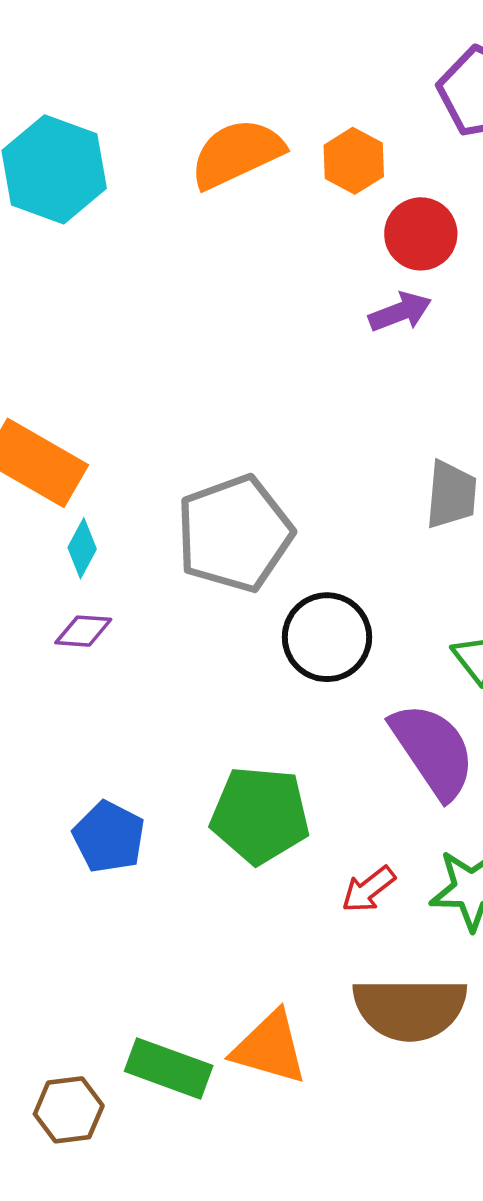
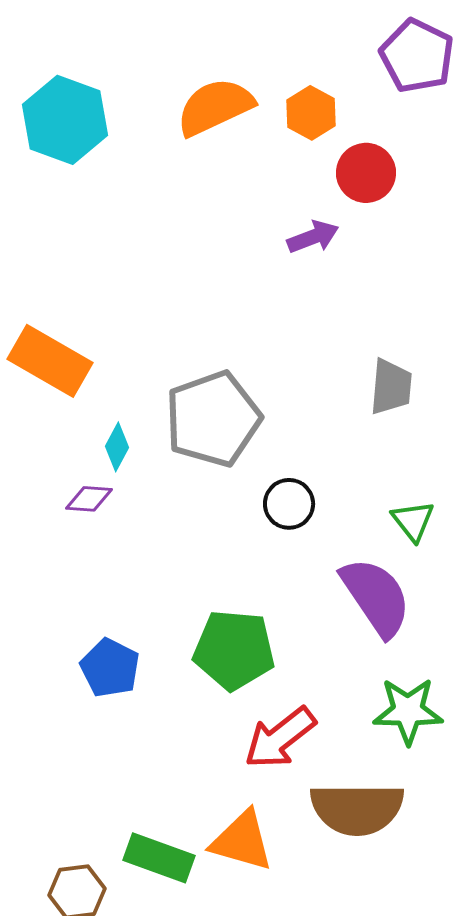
purple arrow: (400, 312) -> (313, 237), moved
cyan diamond: (82, 548) -> (117, 447), moved
black circle: (327, 637) -> (289, 504), size x0.7
red arrow: (368, 889) -> (280, 738), moved, size x1.6

